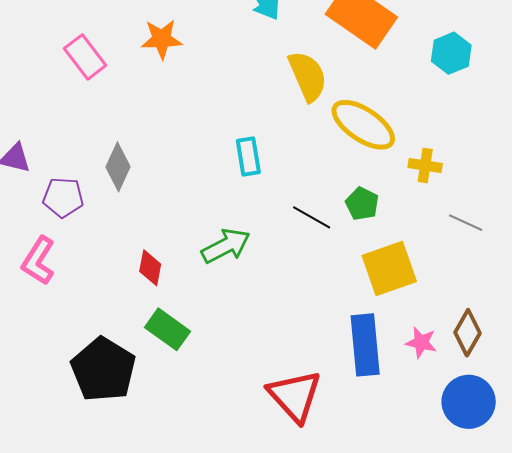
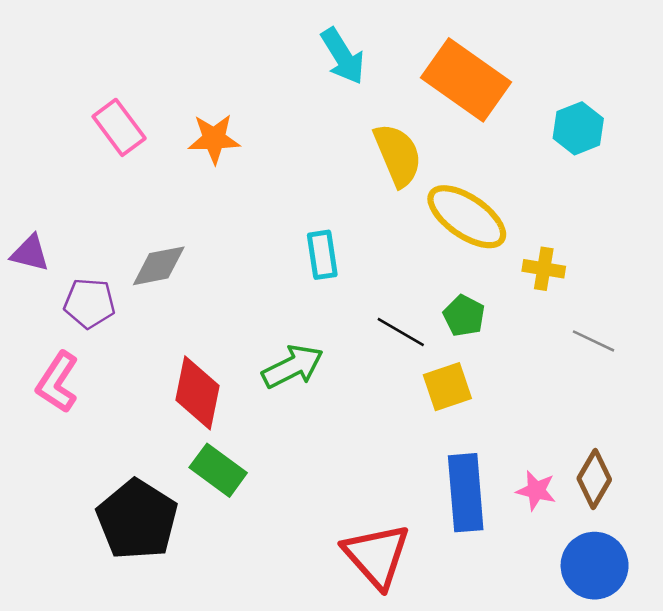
orange star: (162, 39) -> (214, 139), moved
gray diamond: (118, 167) -> (159, 266), turned 54
red diamond: (150, 268) -> (198, 393), size x1.6
yellow square: (389, 269) -> (447, 387), moved, size x0.7

